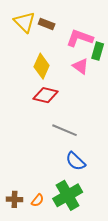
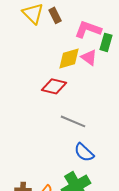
brown rectangle: (47, 24) -> (55, 15), turned 42
yellow diamond: (42, 66) -> (69, 58), moved, turned 50

